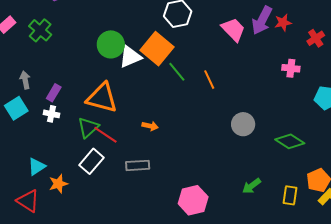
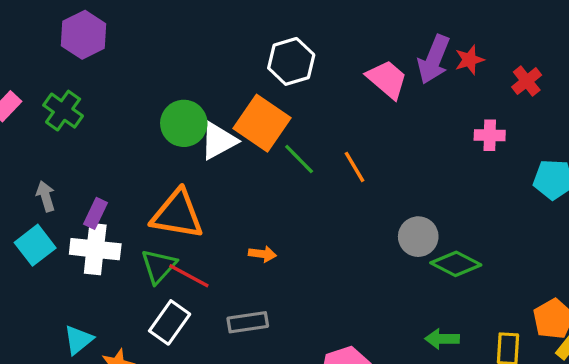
white cross: (52, 114) -> (95, 249), size x1.8
green diamond: (290, 141) -> (456, 264), moved
green arrow: (252, 186) -> (442, 339), turned 42

